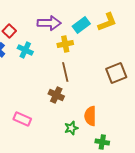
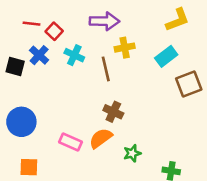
cyan rectangle: (81, 25) -> (166, 56), moved
brown line: (65, 72) -> (106, 69), moved
orange semicircle: (90, 116) -> (101, 138), moved, turned 54

